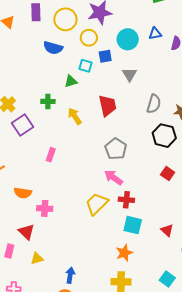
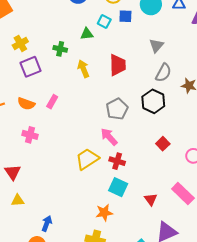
gray triangle: (130, 74) -> (156, 45), moved
black hexagon: (164, 136) -> (153, 101), moved
orange semicircle: (23, 193) -> (26, 104), moved
pink cross: (45, 208) -> (30, 135), moved

